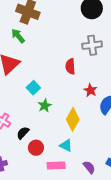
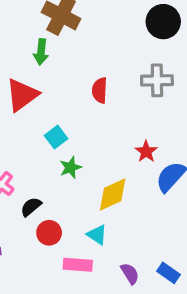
green arrow: (18, 36) -> (41, 52), turned -140
red semicircle: (70, 66) -> (100, 90), moved
yellow diamond: (73, 119) -> (113, 195), turned 30

